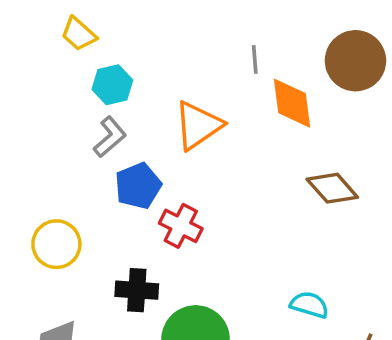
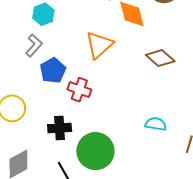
cyan hexagon: (112, 85) -> (43, 14), moved
orange triangle: (198, 125) -> (99, 45), moved

